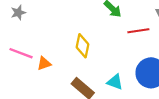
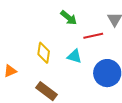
cyan triangle: (115, 82) -> (74, 56), moved

